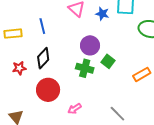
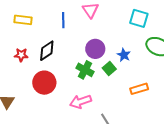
blue star: (102, 14) -> (124, 55), moved
blue line: (42, 26) -> (63, 20), moved
pink arrow: (74, 109) -> (80, 102), moved, size x1.5

